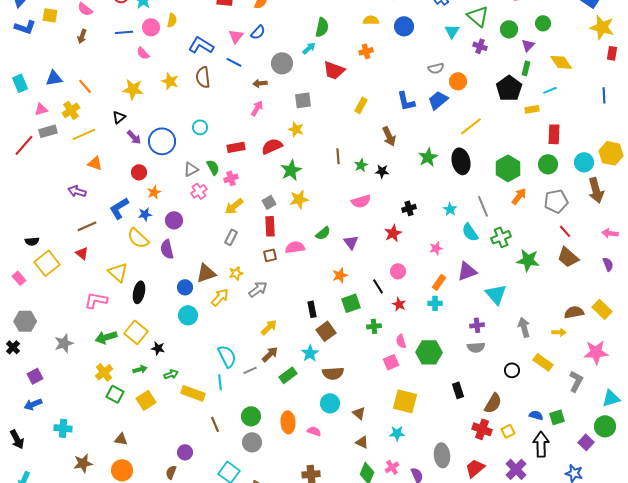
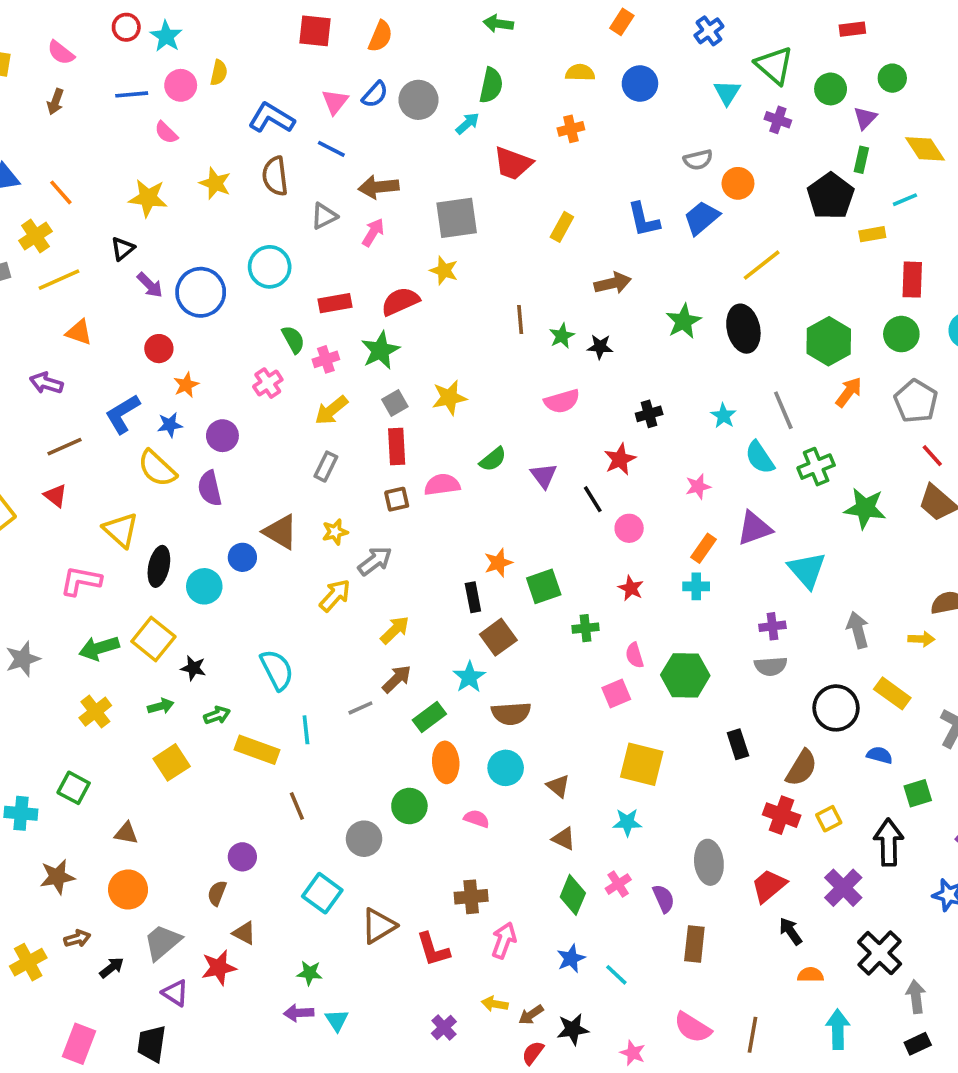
gray circle: (282, 63) -> (418, 100), moved
brown arrow: (260, 83) -> (379, 187), size x1.5
gray square: (303, 100) -> (457, 218), size x1.4
cyan circle: (200, 127) -> (270, 267), size x1.5
brown arrow: (389, 136) -> (613, 283), turned -78
gray triangle: (191, 169) -> (324, 216), moved
green star: (291, 170) -> (380, 350), moved
gray pentagon: (556, 201) -> (916, 401), turned -30
brown triangle: (206, 273) -> (281, 532), turned 50
orange star: (340, 275) -> (498, 563), moved
black line: (378, 286) -> (593, 499), moved
yellow arrow: (220, 297) -> (335, 595), moved
cyan circle: (188, 315) -> (204, 586), moved
cyan semicircle: (227, 356) -> (277, 670), moved
black circle: (512, 370) -> (836, 708), size x1.6
green square: (115, 394) -> (74, 788), moved
blue semicircle: (536, 415) -> (880, 755), moved
green circle: (251, 416) -> (409, 806), moved
orange ellipse: (288, 422) -> (446, 762), moved

